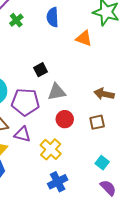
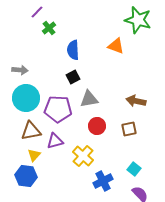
blue semicircle: (53, 17) -> (73, 50), moved
purple triangle: (22, 134) -> (55, 141), turned -30
blue cross: (58, 182) -> (103, 181), moved

